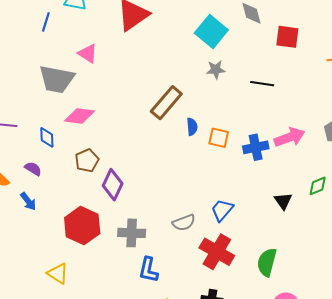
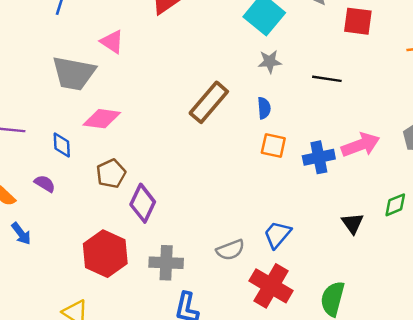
blue semicircle: (192, 127) -> (264, 108), moved
blue arrow: (28, 201) -> (21, 234), moved

